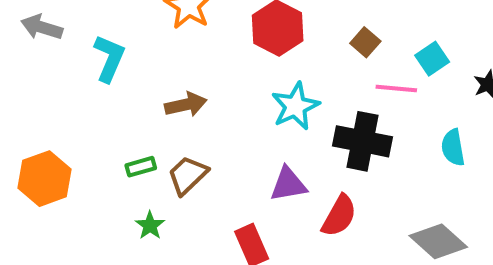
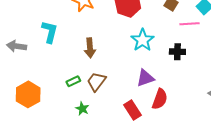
gray arrow: (42, 27) -> (17, 46), moved
brown arrow: (186, 105) -> (90, 48), turned 108
black cross: (363, 141) -> (177, 52), size x0.6
red semicircle: (339, 216) -> (160, 99), moved

